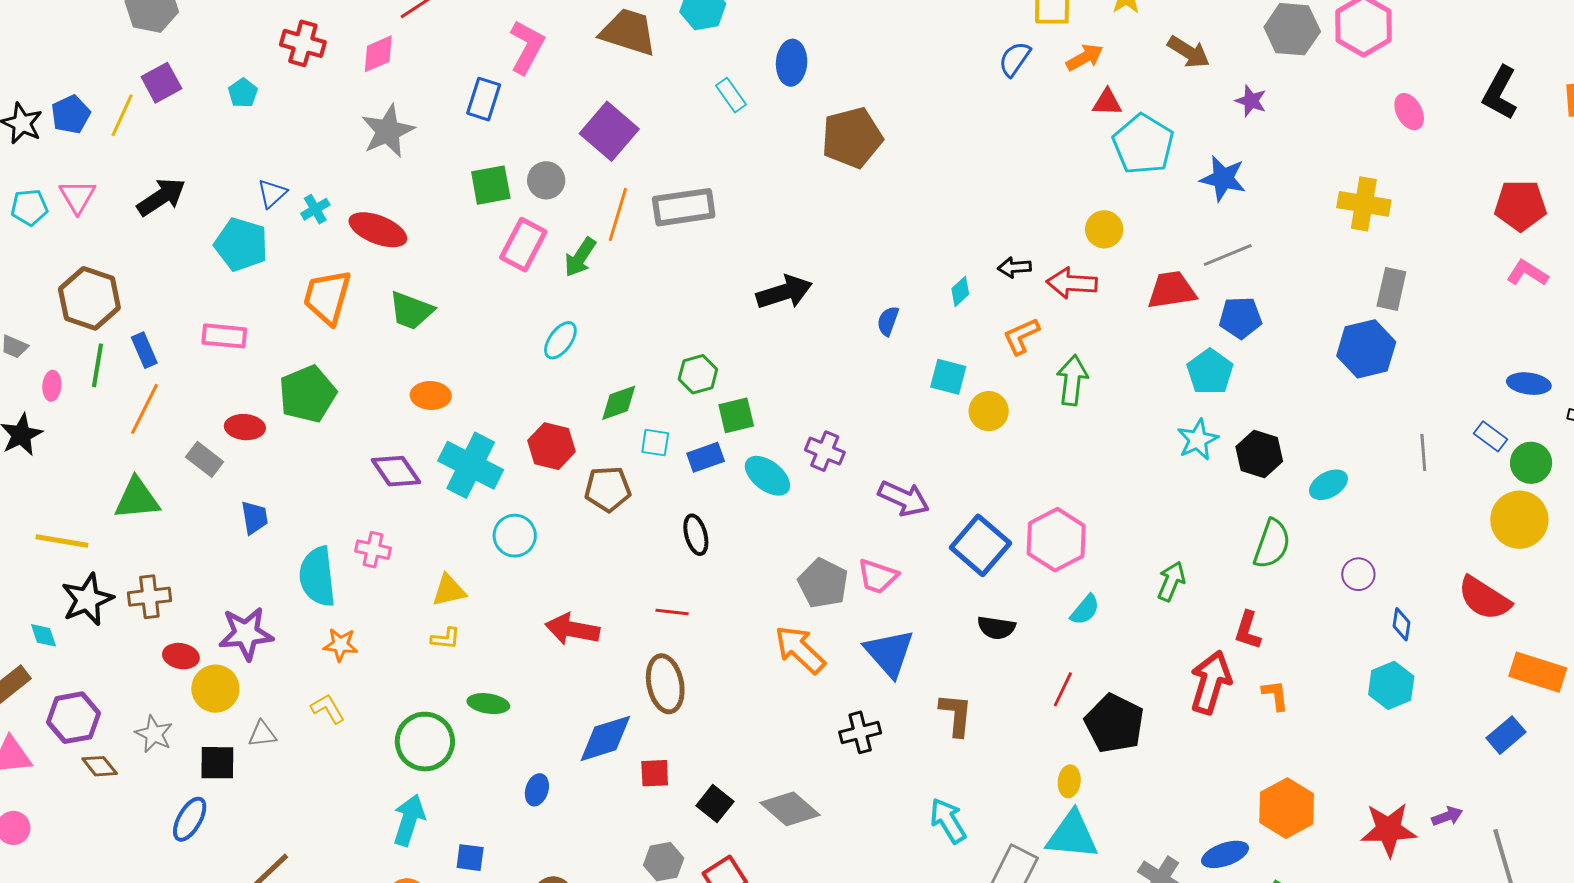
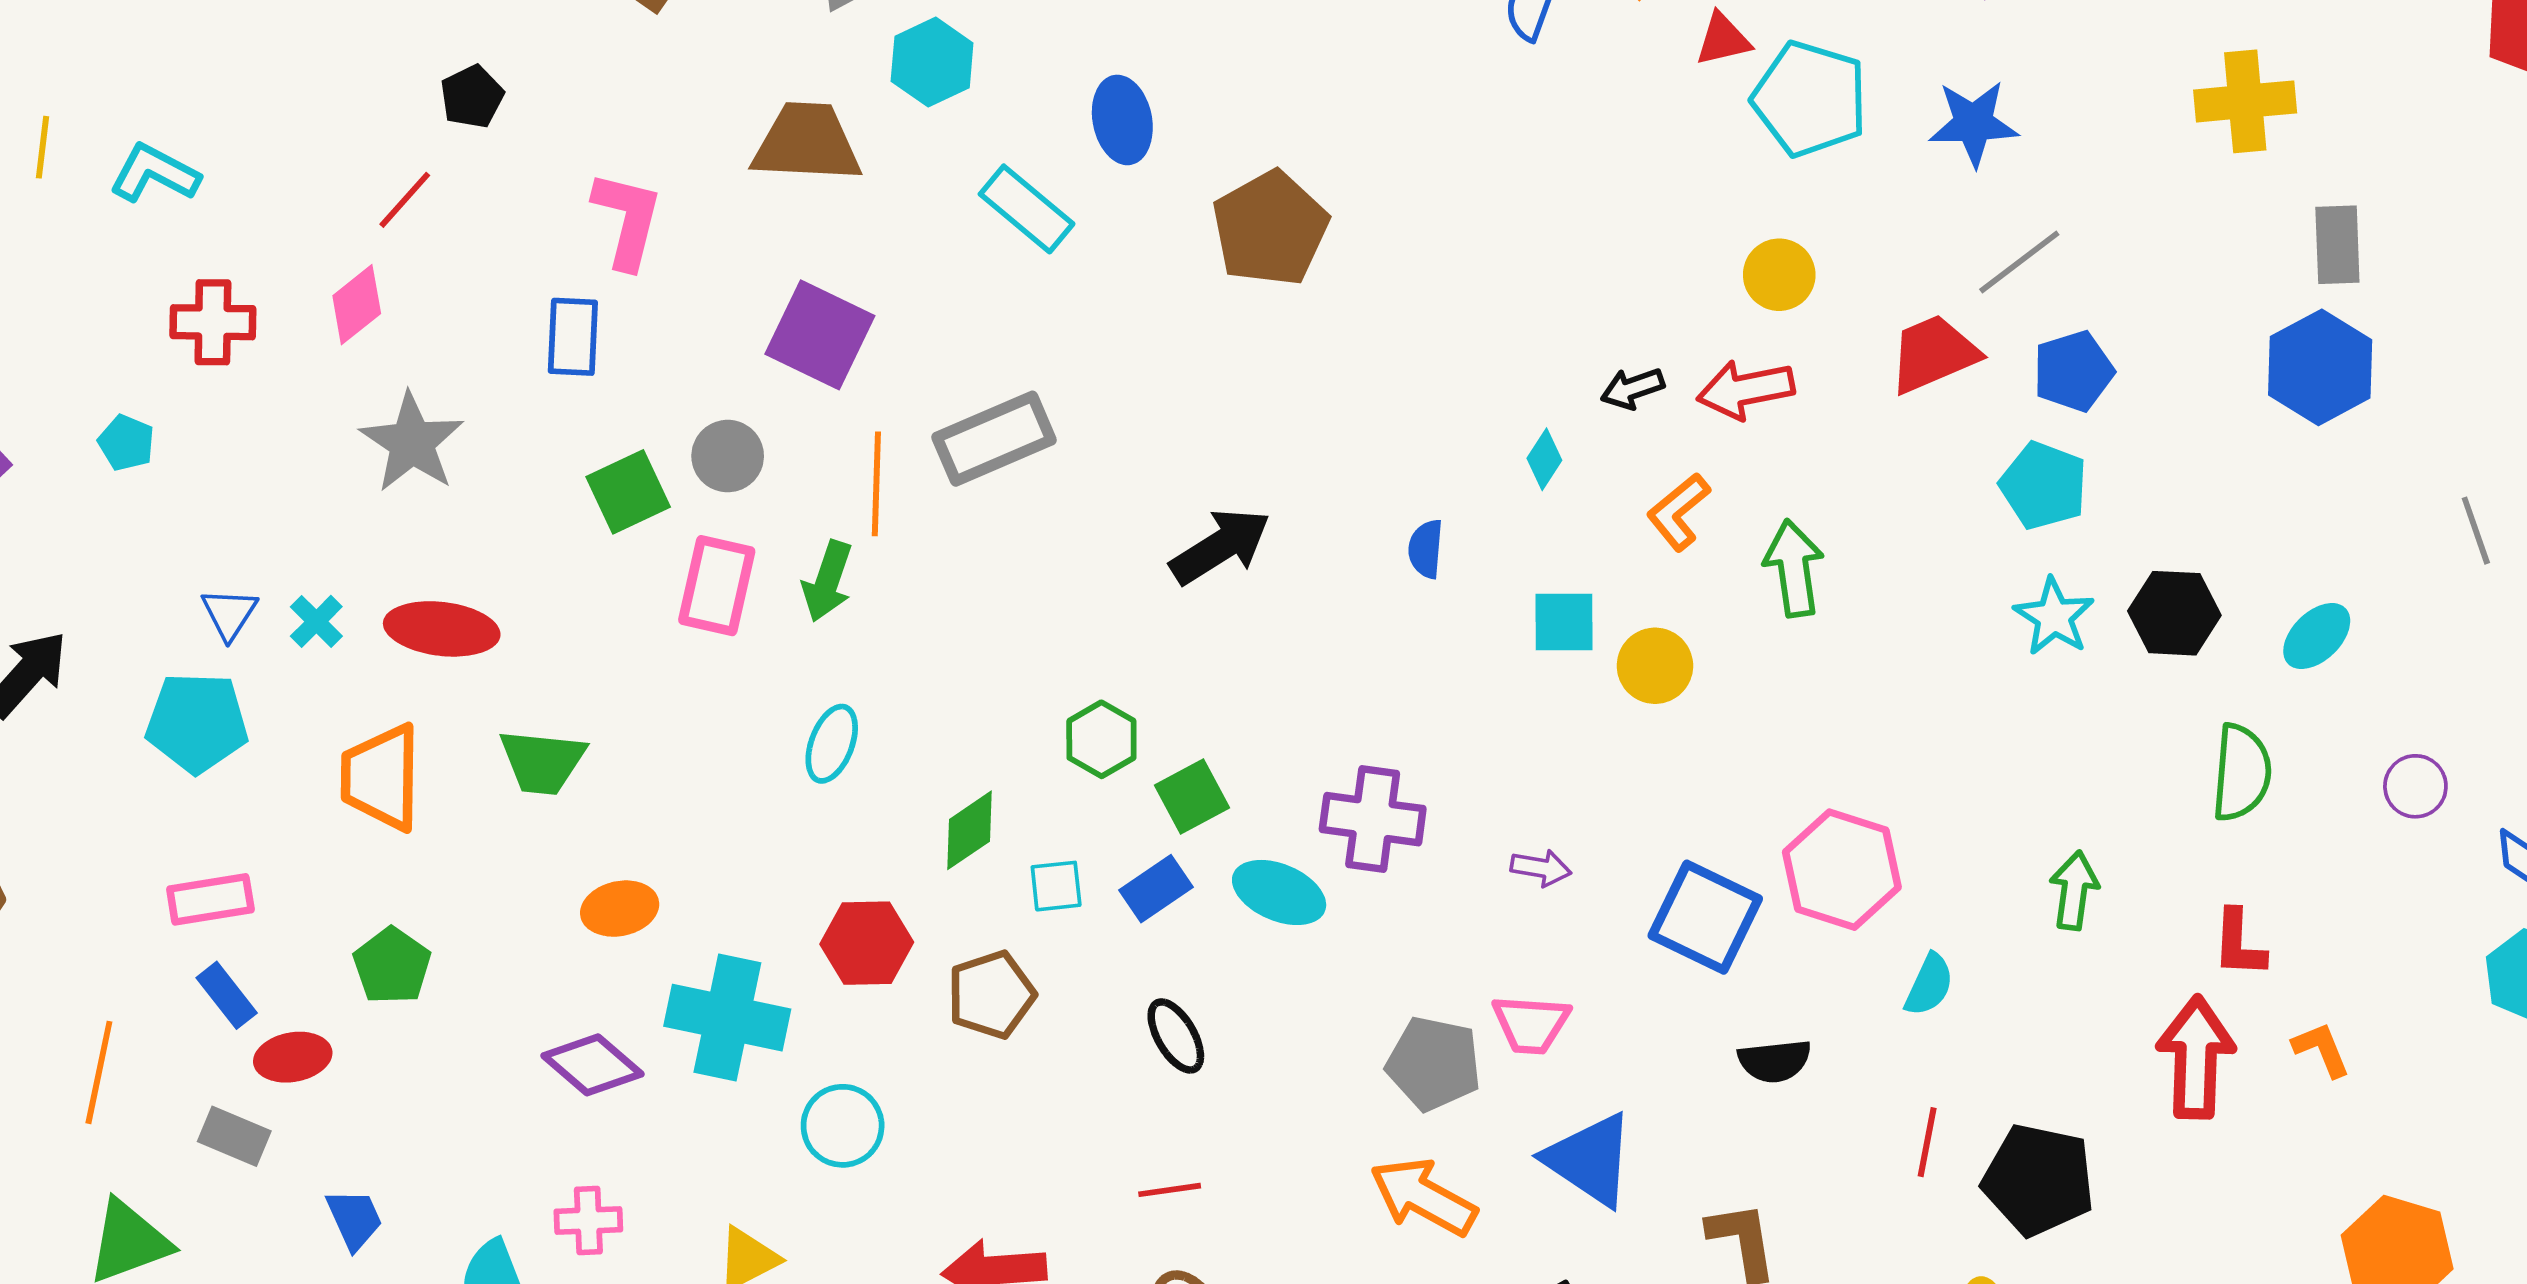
cyan rectangle: (731, 95) -> (1027, 209), size x1.4
blue rectangle: (144, 350) -> (227, 995), moved
green pentagon: (308, 394) -> (392, 966), size x0.7
purple cross: (825, 451) -> (1373, 819), size x1.4
purple arrow: (904, 498) -> (1541, 868), size x0.6

